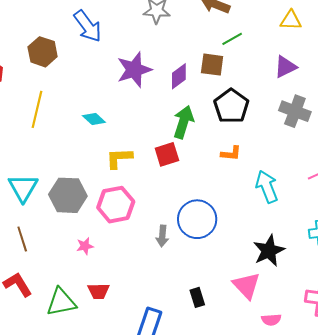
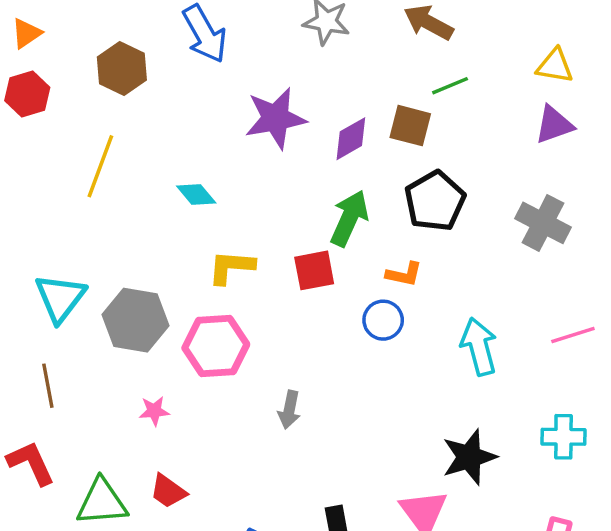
purple triangle: (285, 67) -> (554, 125), moved
orange L-shape: (231, 153) -> (404, 274), moved
blue circle: (197, 219) -> (383, 320), moved, size x0.6
red trapezoid: (98, 291) -> (168, 491), turned 30

